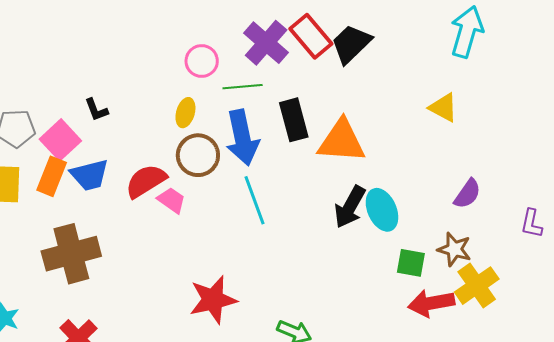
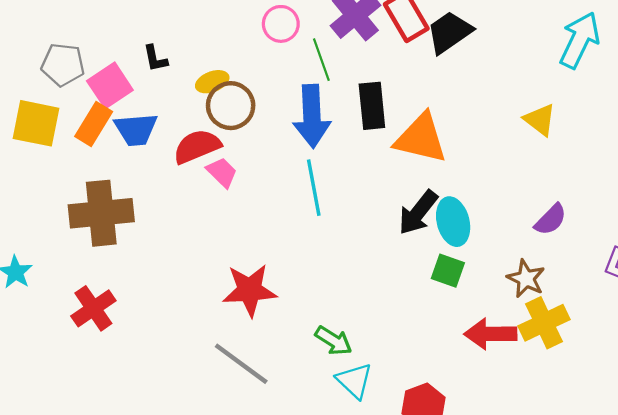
green line: (243, 87) -> (321, 60), turned 66
yellow ellipse: (185, 113) -> (212, 82), moved, turned 44
brown circle: (198, 155) -> (231, 106), moved
green square: (411, 263) -> (448, 271), moved

